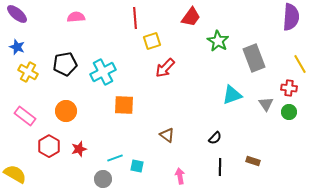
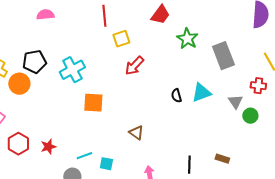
orange circle: (66, 111) -> (19, 84), moved
green circle: (289, 112) -> (250, 116), moved
black semicircle: (215, 138) -> (176, 96), moved, turned 120

